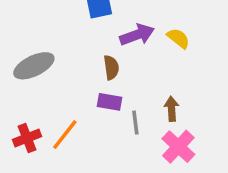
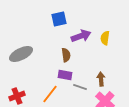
yellow semicircle: (178, 38) -> (105, 38), turned -120
gray line: (135, 123) -> (80, 87), turned -64
orange line: (65, 135) -> (50, 94), moved

